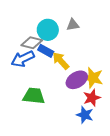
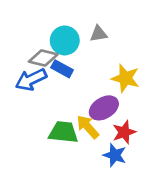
yellow arrow: (61, 61) -> (88, 127), moved
yellow star: (93, 78) -> (125, 78), moved
green trapezoid: (34, 96) -> (63, 132), moved

